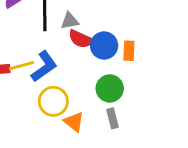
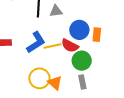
red semicircle: (81, 39) -> (70, 46), moved
yellow line: (21, 66) -> (53, 46), moved
yellow circle: (53, 101) -> (39, 78), moved

